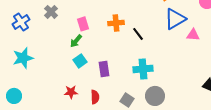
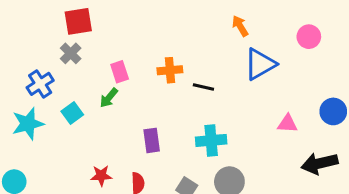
blue cross: (21, 22) -> (40, 84), moved
black line: (138, 34) -> (203, 87), turned -40
pink triangle: (193, 35) -> (287, 124), moved
cyan square: (80, 61) -> (72, 113), moved

